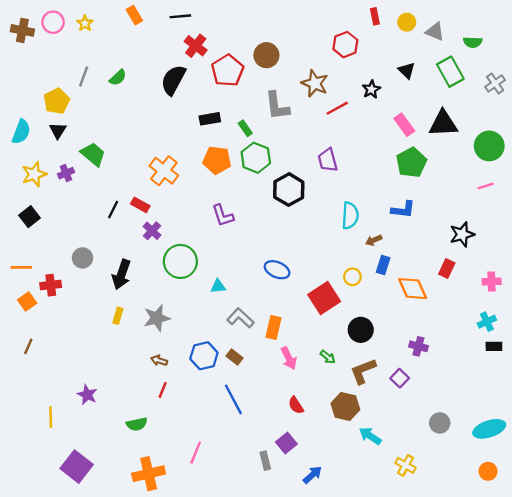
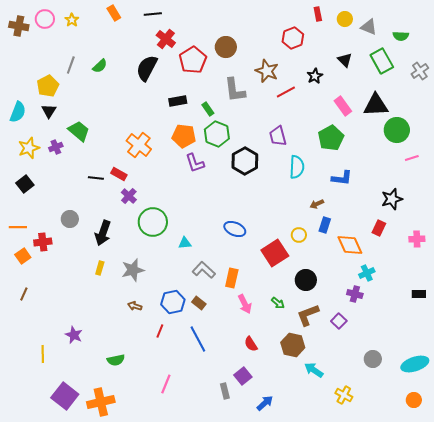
green circle: (489, 146) -> (397, 130), moved
green pentagon: (411, 162) -> (331, 138), moved
black line: (113, 210) -> (96, 178), turned 70
purple L-shape: (223, 215) -> (195, 163), moved
cyan semicircle: (350, 215) -> (297, 167), moved
cyan cross: (487, 322) -> (367, 273), moved
red line: (163, 390) -> (160, 331), moved
orange cross: (149, 474) -> (101, 402), moved

